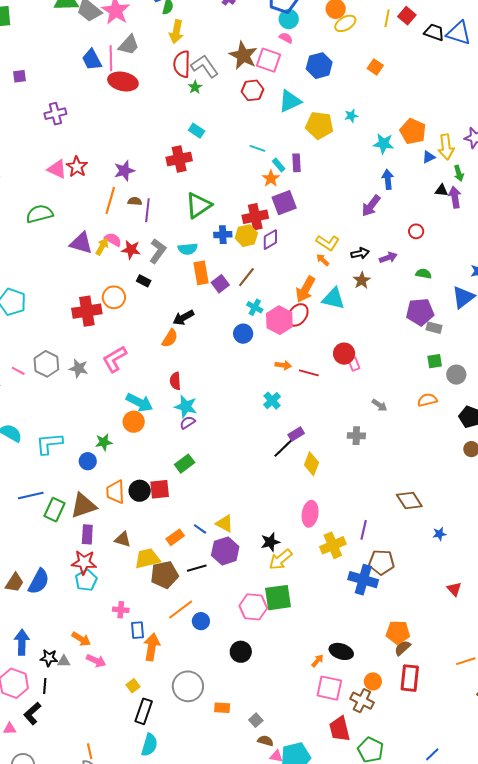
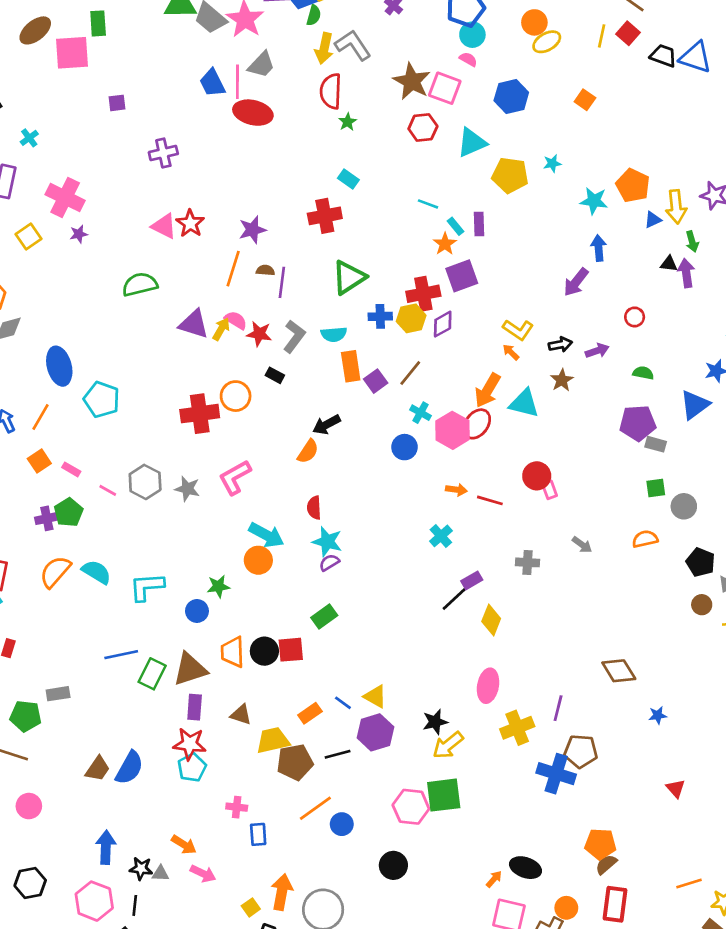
gray L-shape: (205, 66) -> (353, 45), moved
gray cross: (356, 436) -> (528, 562), moved
orange arrow: (152, 647) -> (282, 892), moved

